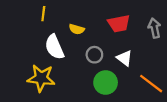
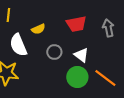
yellow semicircle: (77, 29) -> (38, 29), turned -40
green circle: (106, 82) -> (77, 77), moved

